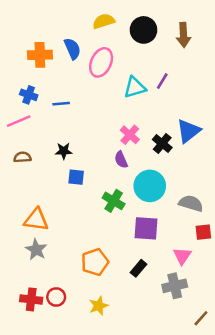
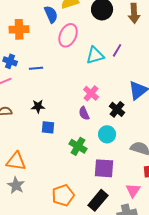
blue semicircle: (72, 49) -> (51, 14), moved
black cross: (162, 144) -> (117, 109), moved
cyan circle: (150, 186) -> (107, 134), size x0.7
black rectangle: (139, 268) -> (98, 200), size x1.5

